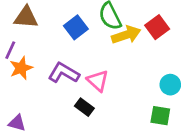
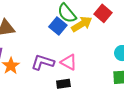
blue square: (76, 27) -> (58, 26), moved
black rectangle: (84, 107) -> (63, 84), turned -32

